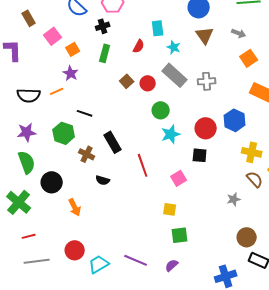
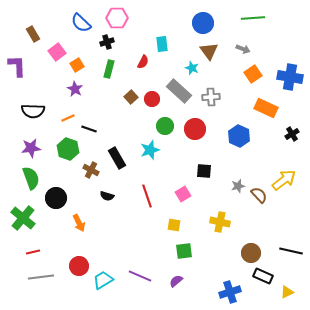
cyan star: (174, 47) -> (192, 68), moved
orange line: (57, 91) -> (68, 118), moved
red circle: (206, 128) -> (195, 129), moved
cyan star: (171, 134) -> (150, 150), moved
yellow cross: (252, 152) -> (220, 222), moved
red line: (143, 165) -> (147, 196), moved
gray star: (234, 199) -> (238, 186), moved

